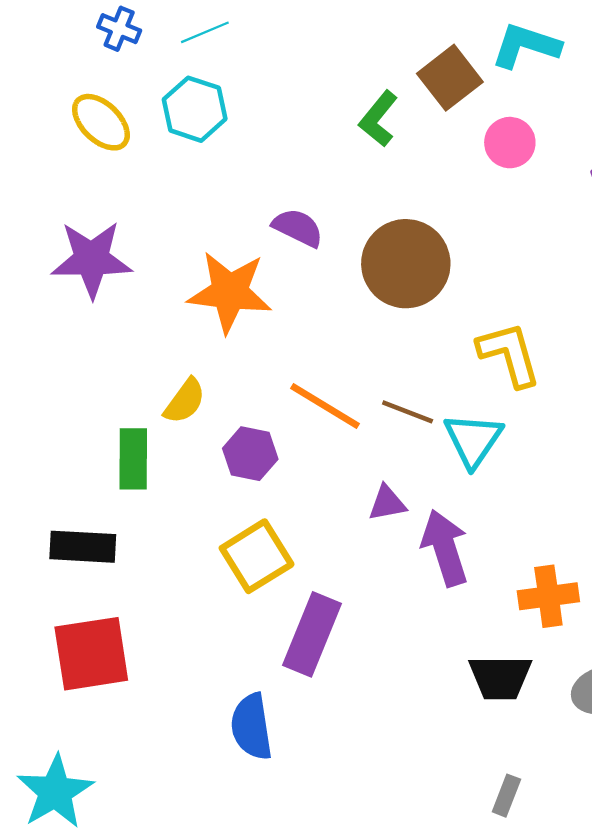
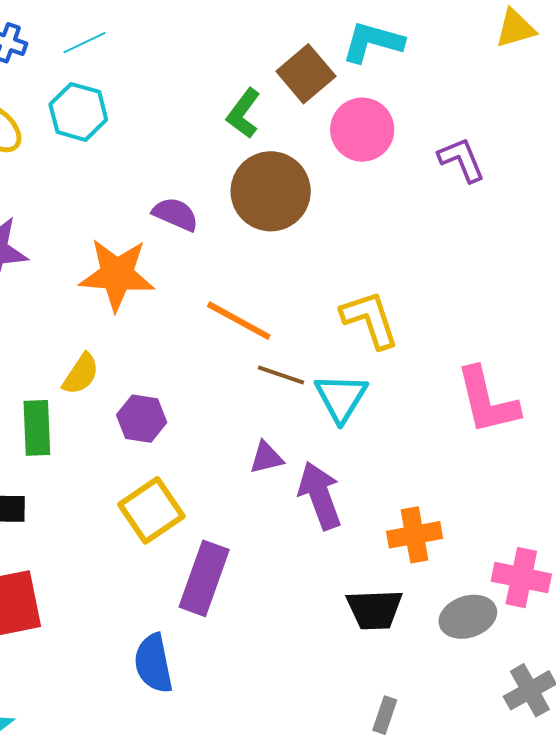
pink circle: (510, 143) -> (362, 130), size x1.4
brown circle: (406, 264) -> (271, 191), moved
orange line: (325, 406) -> (239, 321), moved

